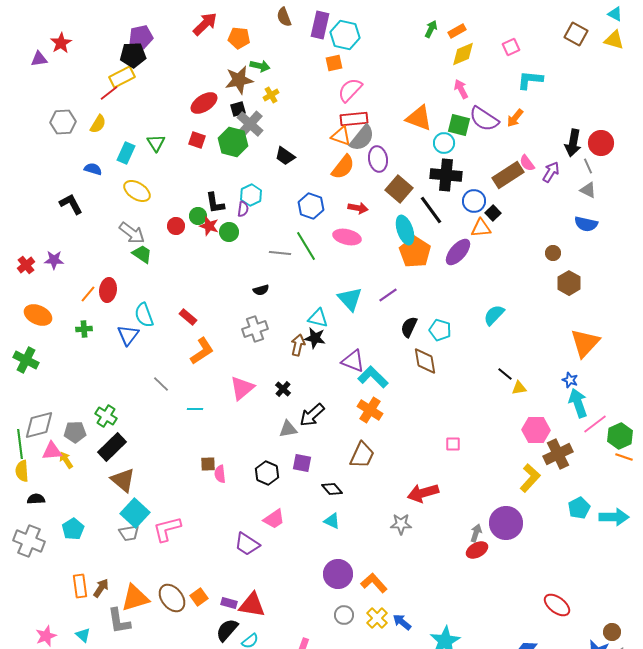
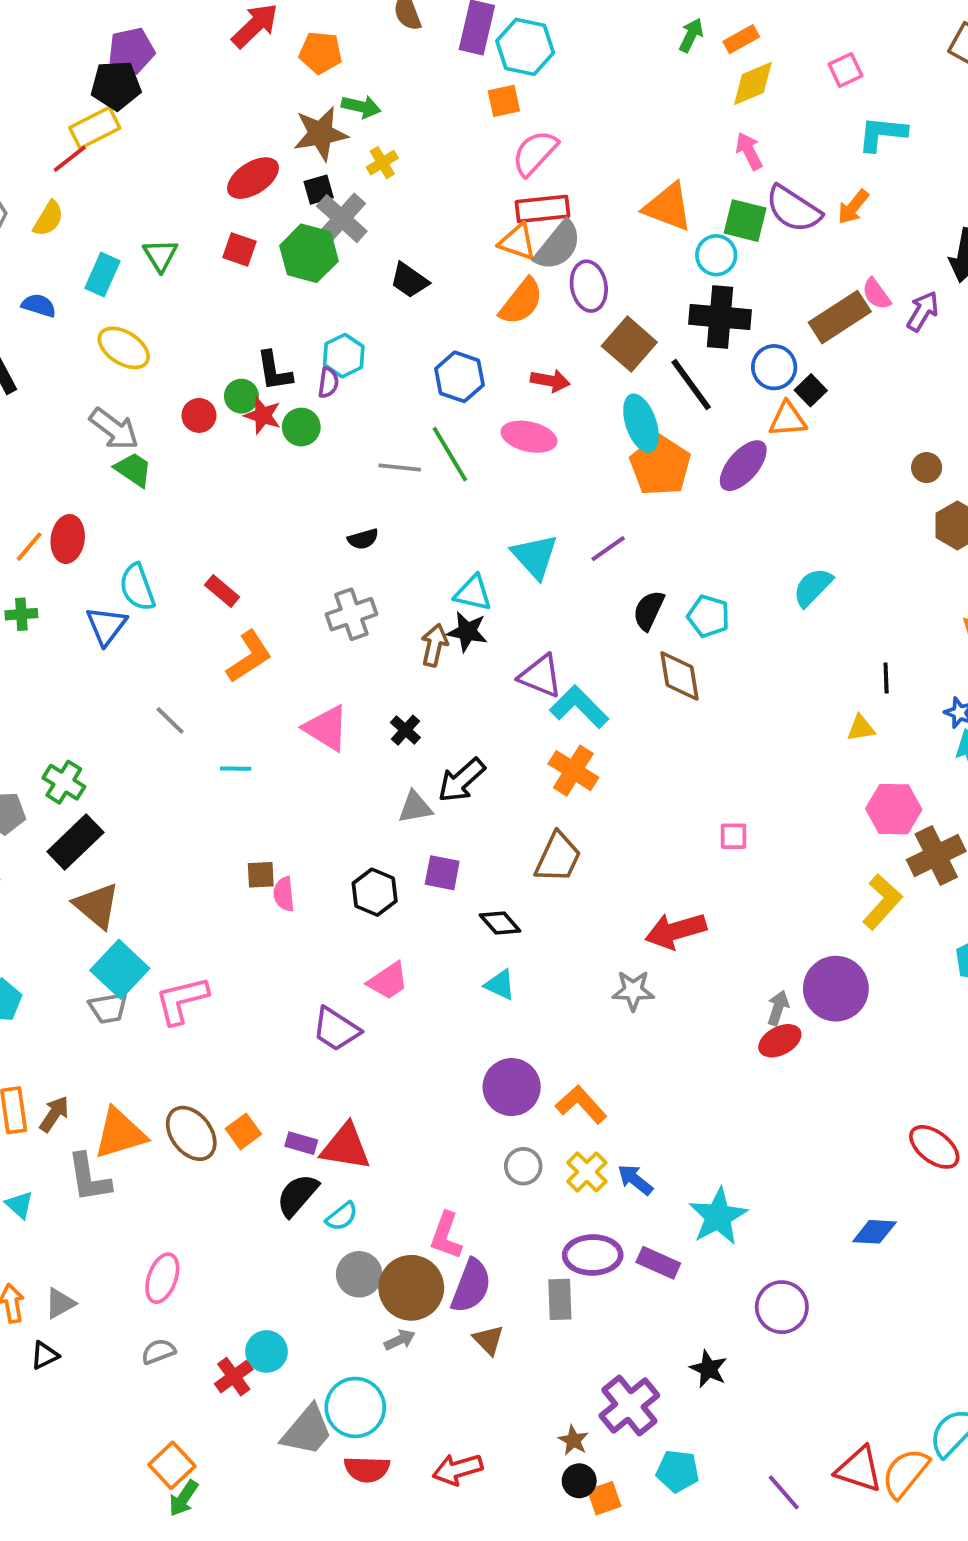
black line: (505, 374) -> (886, 678), moved, turned 49
pink triangle: (242, 388) -> (326, 728), turned -48

